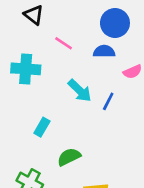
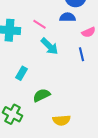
pink line: (64, 43) -> (40, 24), moved
blue line: (108, 101) -> (82, 54), moved, turned -40

